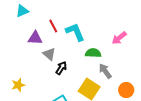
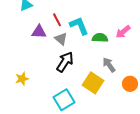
green semicircle: (93, 53) -> (100, 38), moved
gray triangle: (49, 54) -> (61, 39), moved
black arrow: (61, 68) -> (65, 62), size x1.5

